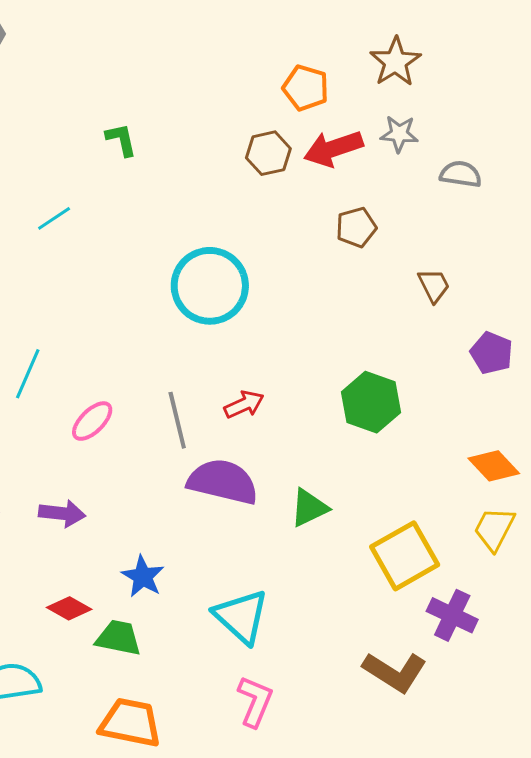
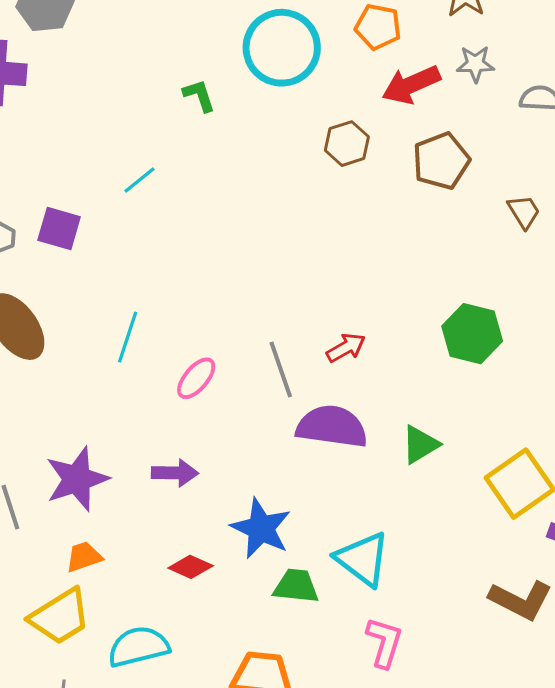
brown hexagon: (268, 153) -> (347, 144), moved
brown pentagon: (356, 227) -> (441, 161), size x1.4
cyan circle: (210, 286) -> (282, 48), moved
blue star: (143, 577) -> (261, 528), size x1.4
green trapezoid: (118, 638) -> (296, 586), moved

